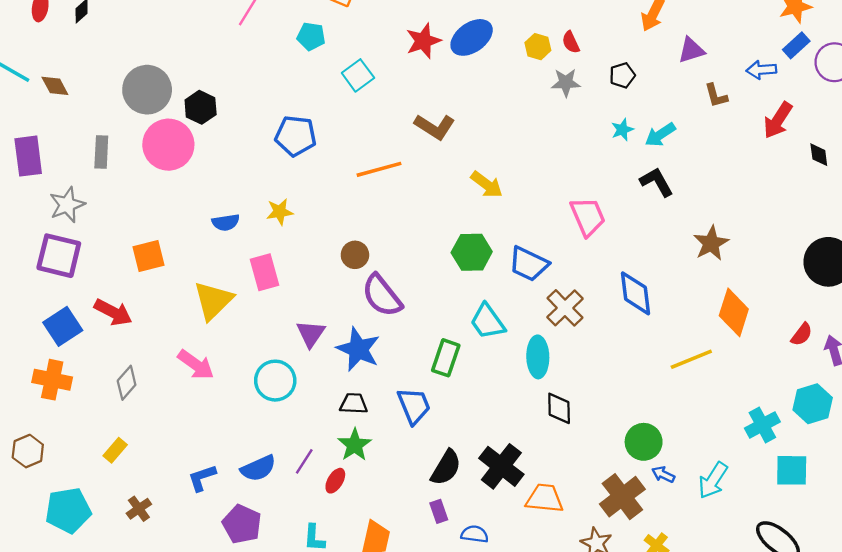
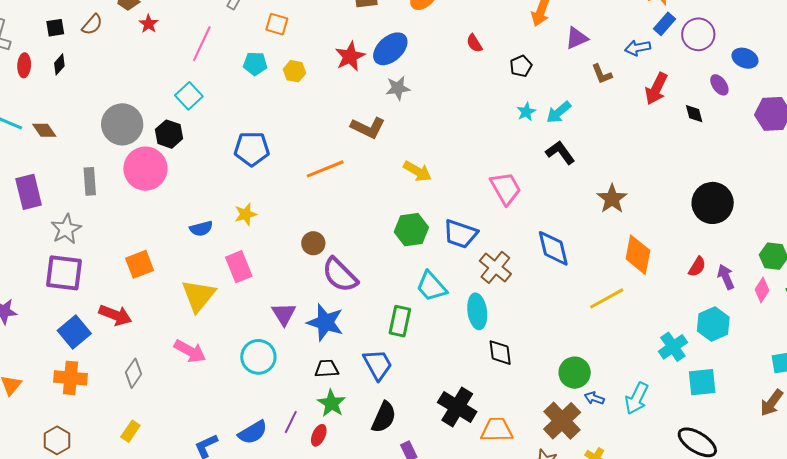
yellow hexagon: (538, 47) -> (294, 71), moved
cyan square: (358, 75) -> (189, 96), moved
gray star: (566, 83) -> (398, 88), moved
black semicircle: (446, 468) -> (384, 417), moved

